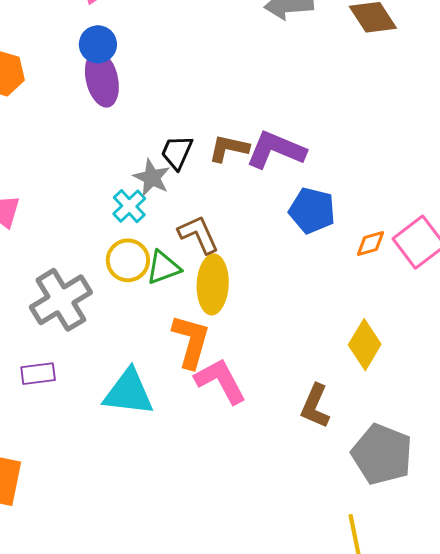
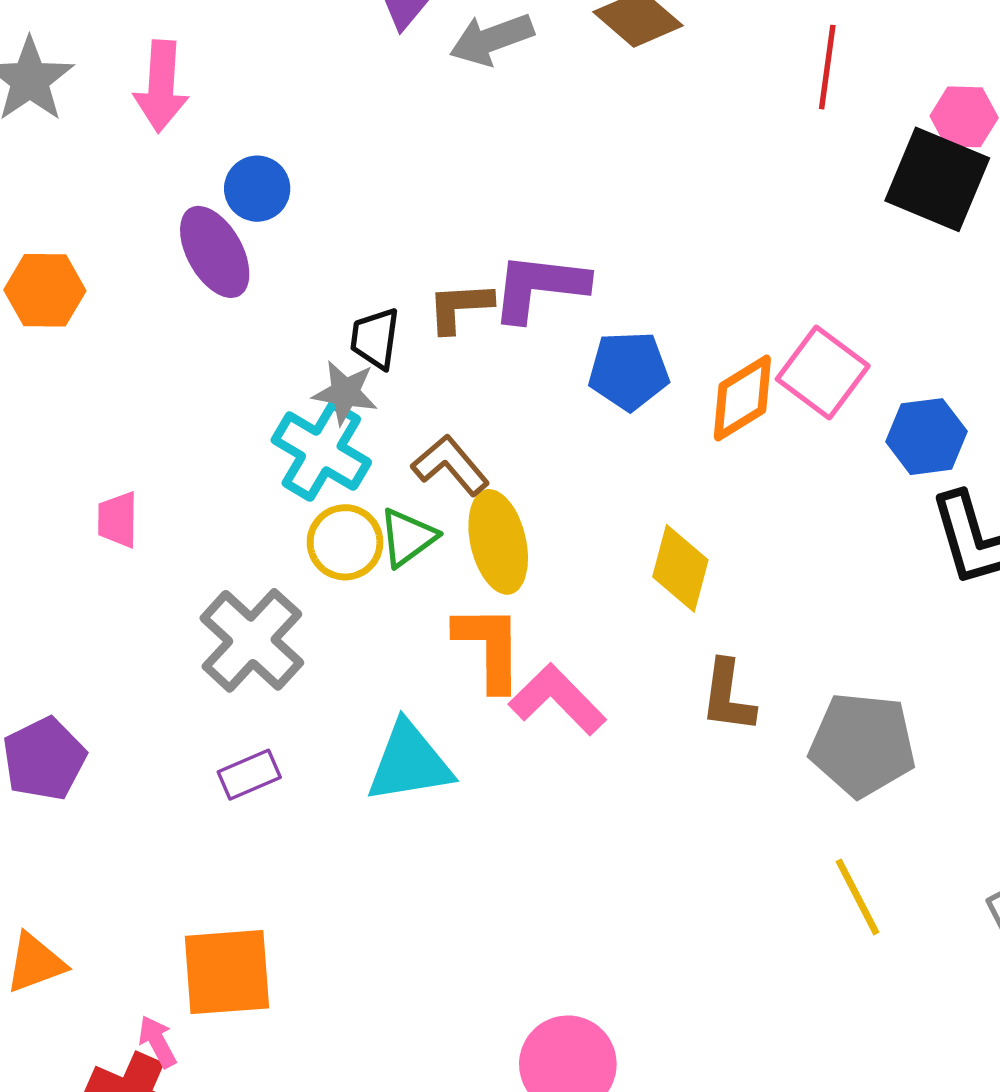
blue circle: (98, 44) -> (257, 189), moved
cyan cross: (129, 206) -> (321, 451), size x1.6
orange diamond: (371, 244) -> (742, 398), size x1.6
yellow diamond: (365, 345) -> (680, 568), moved

